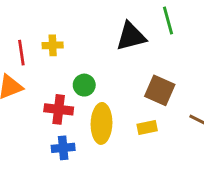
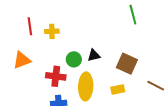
black triangle: (131, 36) -> (94, 55), moved, size x0.6
red line: (21, 53) -> (30, 26), moved

